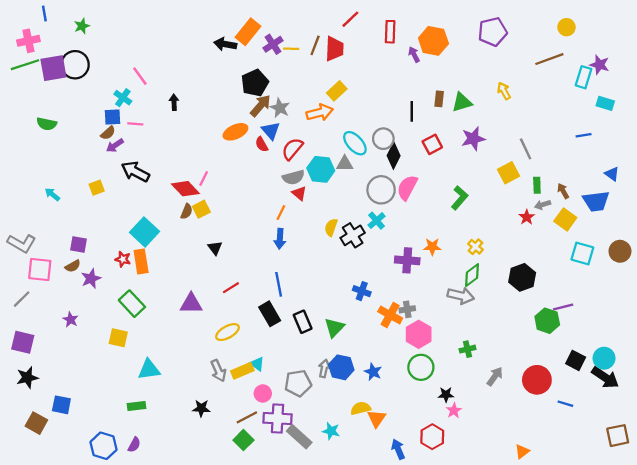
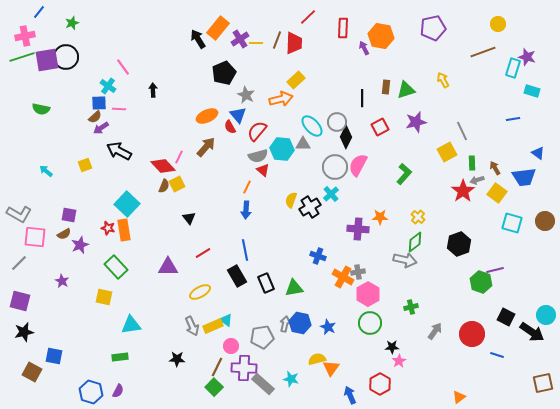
blue line: (44, 14) -> (39, 12), turned 48
black arrow: (225, 44) -> (198, 39), turned 48
brown arrow: (260, 106) -> (206, 147), moved
red star: (527, 217) -> (463, 191), size x1.6
green triangle: (334, 327) -> (294, 288), turned 36
cyan circle: (604, 358) -> (546, 315), moved
brown line: (247, 417) -> (217, 367), turned -36

